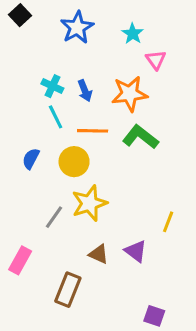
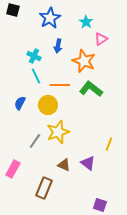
black square: (20, 15) -> (13, 10), turned -32
pink triangle: (156, 60) -> (101, 39), turned 32
blue arrow: (85, 91) -> (58, 46), moved, turned 32
orange star: (130, 94) -> (84, 61), turned 30

